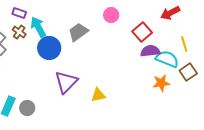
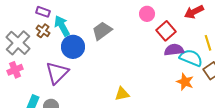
pink circle: (111, 15) -> (147, 14), moved
purple triangle: (66, 82) -> (57, 73), moved
orange star: (161, 83) -> (185, 82), turned 30

